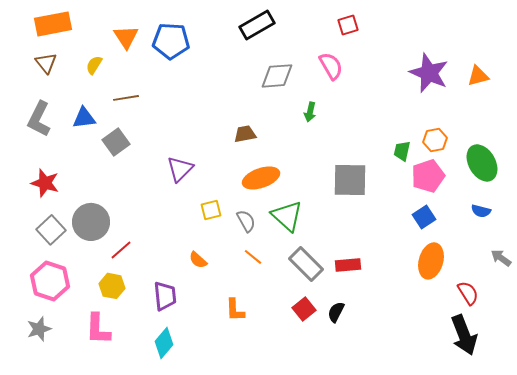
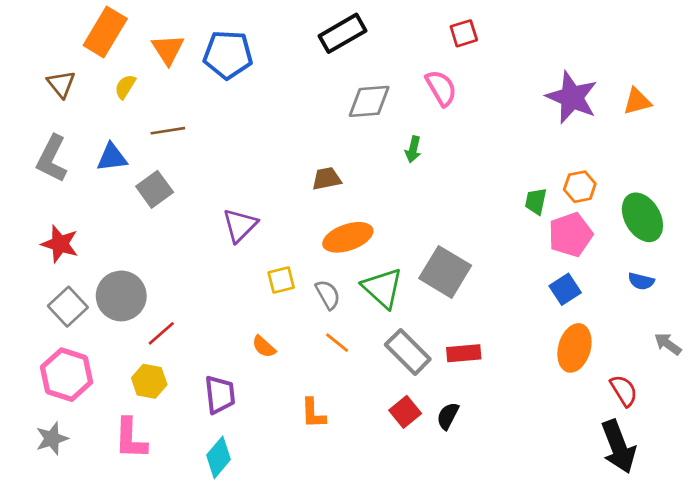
orange rectangle: (53, 24) -> (105, 32), moved, turned -48
gray square: (350, 180) -> (445, 272), moved, turned 30

